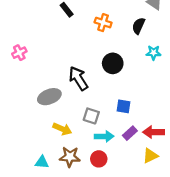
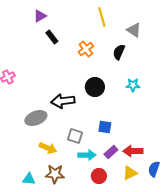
orange cross: (103, 23) -> (86, 49), turned 35
cyan star: (154, 53) -> (133, 85), moved
black arrow: (78, 78) -> (63, 101), turned -65
red circle: (99, 159) -> (99, 176), moved

